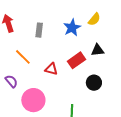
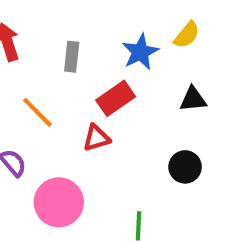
red rectangle: (76, 60) -> (116, 98), moved
red triangle: (51, 69) -> (96, 138), turned -32

